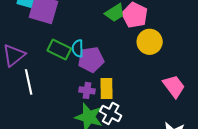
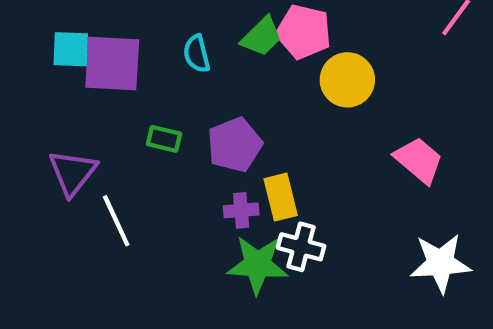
cyan semicircle: (78, 48) -> (197, 54), moved
green rectangle: (59, 49) -> (164, 139), size x0.7

